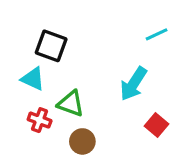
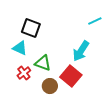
red cross: (40, 120) -> (24, 73), turned 32
red square: (157, 125) -> (71, 76), moved, size x1.5

